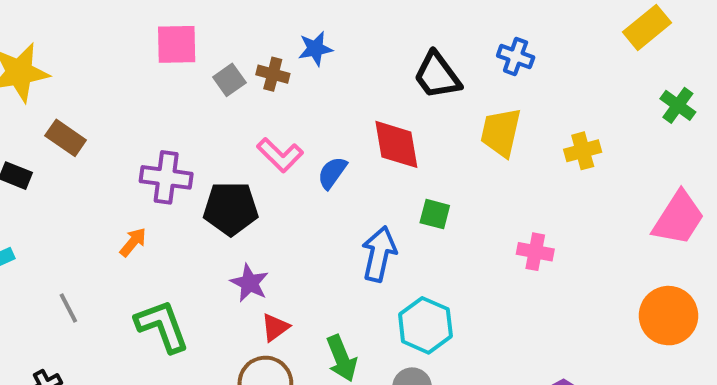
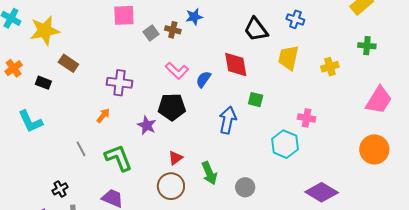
green cross: (678, 105) -> (367, 46), moved, turned -30
black pentagon: (231, 208) -> (172, 107), moved
purple star: (250, 283) -> (147, 125), moved
gray line: (68, 308) -> (81, 149), moved
cyan hexagon: (425, 325) -> (285, 144), moved

